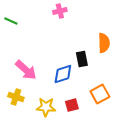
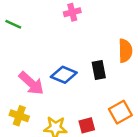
blue diamond: (63, 74) -> (64, 75), moved, turned 40

